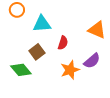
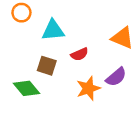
red semicircle: (63, 43) -> (80, 54), turned 48
brown square: (37, 52) -> (47, 66), turned -35

